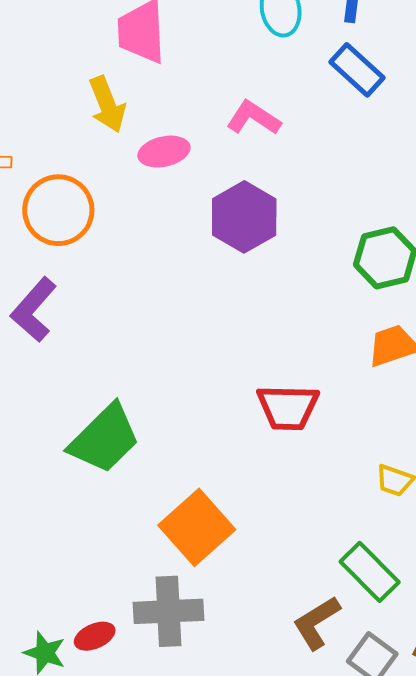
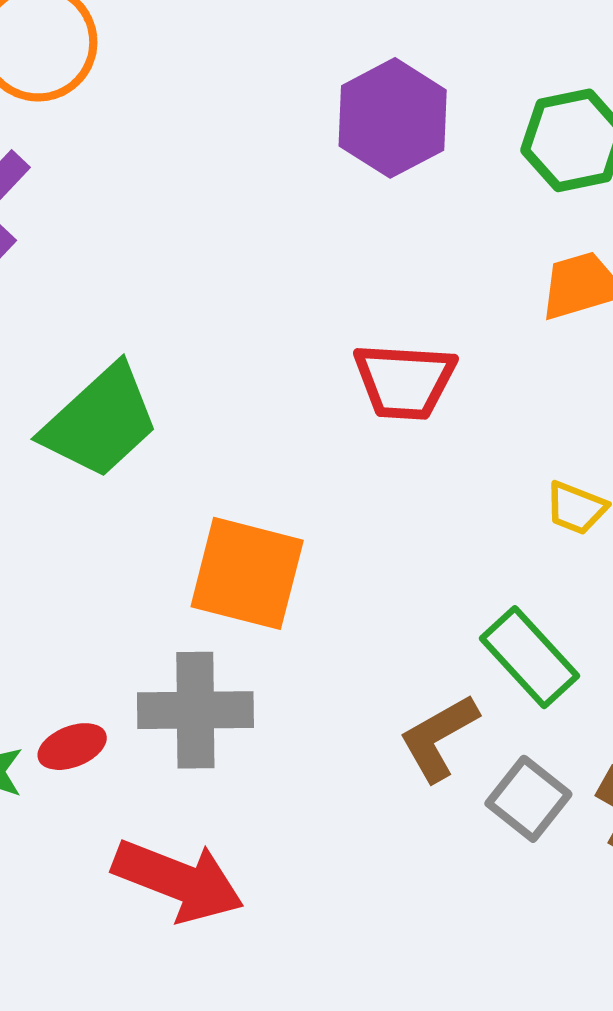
purple hexagon: (244, 217) -> (393, 118), moved
orange square: (197, 527) -> (247, 573), turned -36

